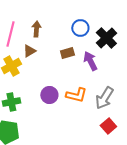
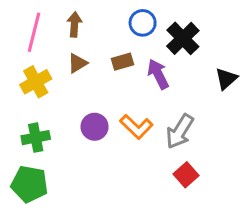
brown triangle: (29, 51) -> (78, 63), moved
orange L-shape: (76, 95) -> (136, 127), turned 30

